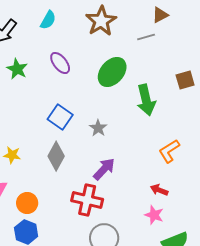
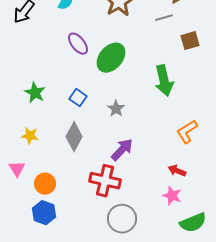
green star: (17, 69) -> (35, 93), moved
green ellipse: (112, 72) -> (111, 58), moved
brown square: (185, 80) -> (190, 41), moved
blue square: (60, 117) -> (78, 98), size x0.7

